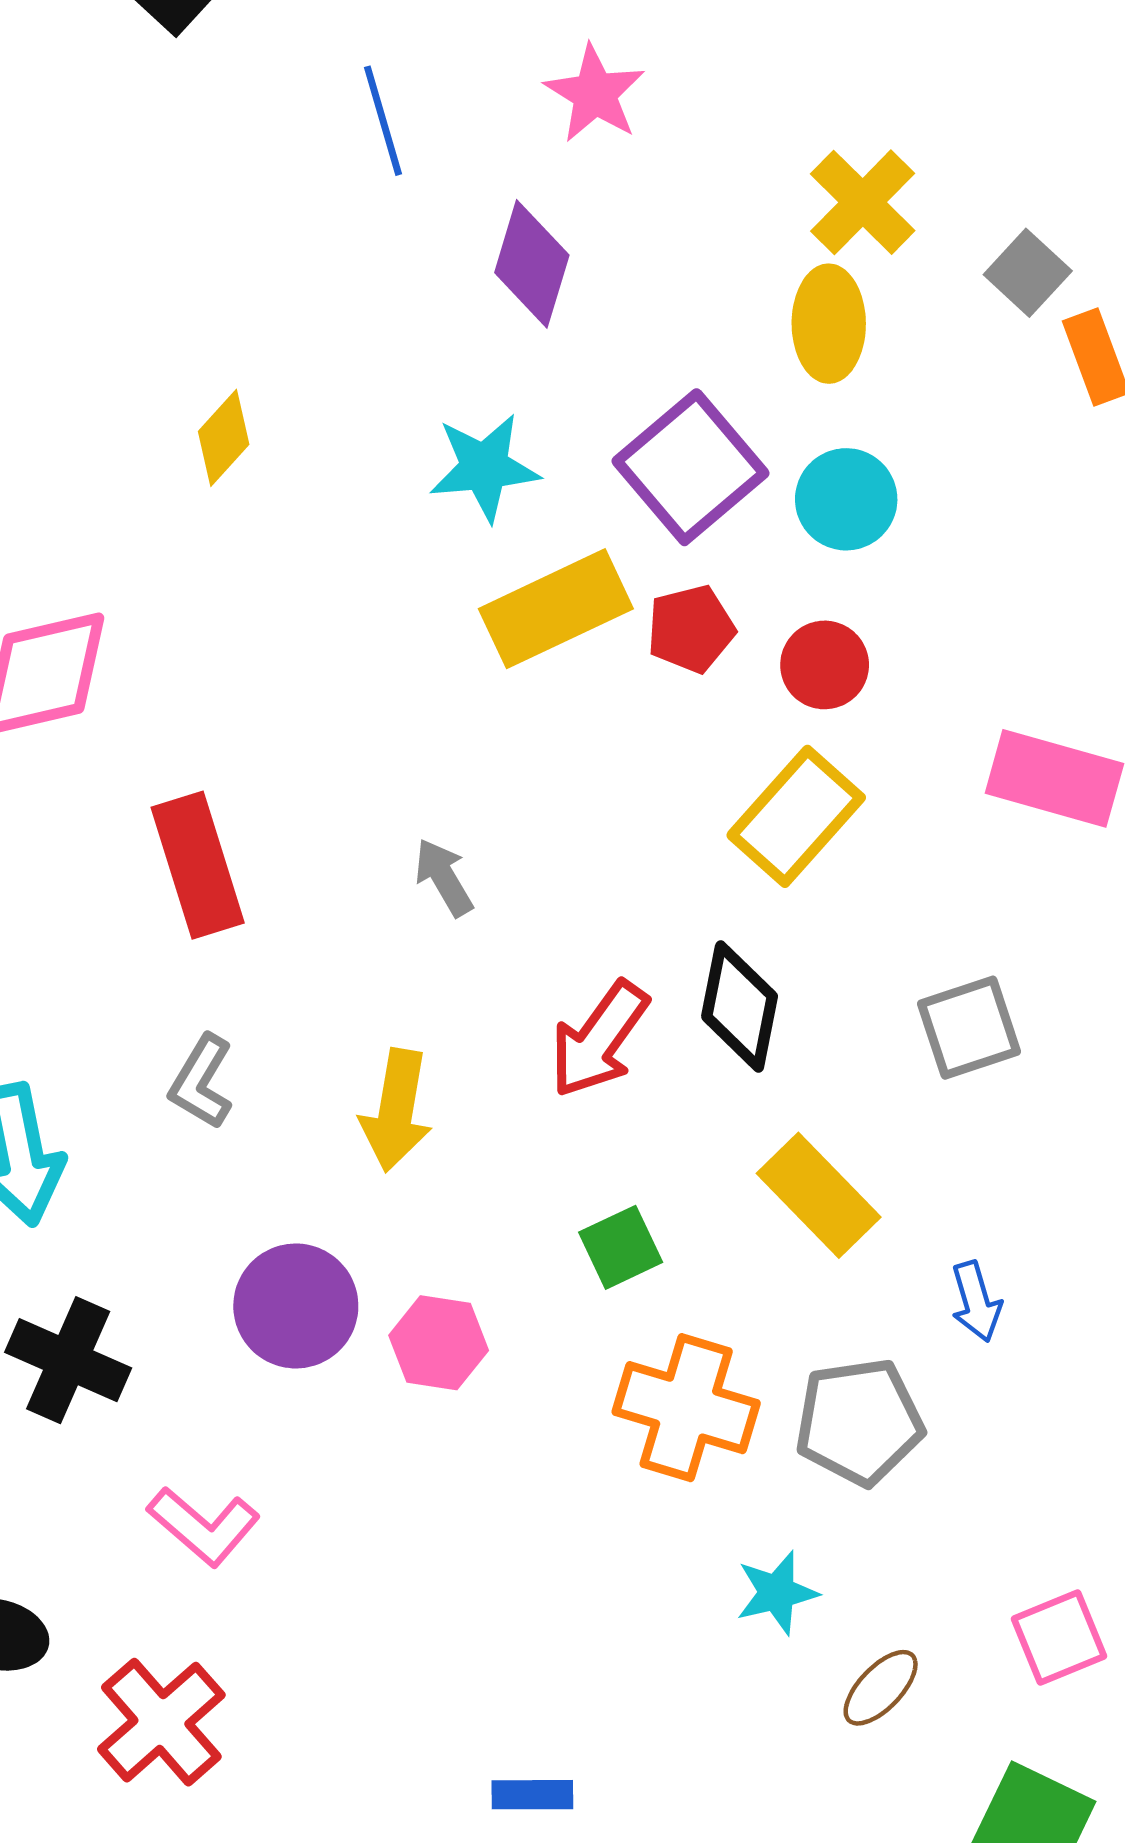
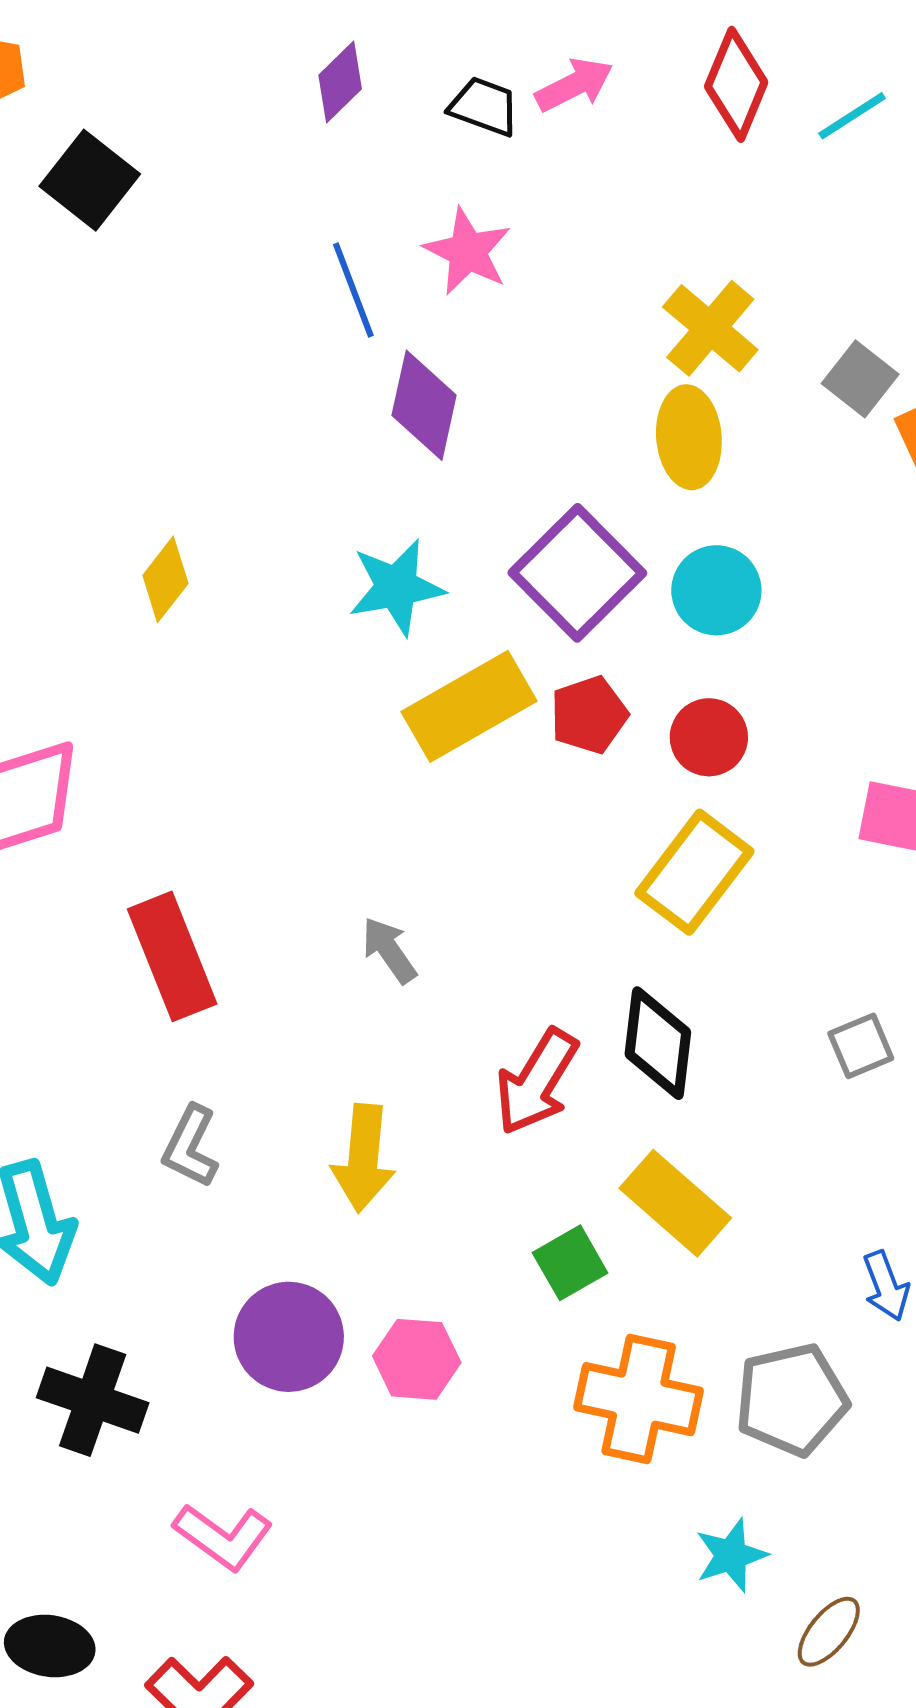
blue line: (383, 121) -> (353, 290), moved
gray square: (969, 1028) -> (861, 1046), size x0.7
yellow rectangle: (819, 1195) -> (675, 1203), moved

